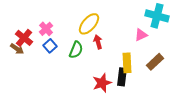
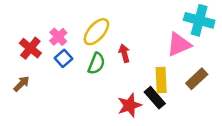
yellow ellipse: (89, 24) -> (96, 32), moved
pink triangle: (141, 35) -> (179, 44), size x1.5
brown arrow: (17, 49) -> (22, 84), moved, turned -80
black rectangle: (122, 77) -> (155, 98), turned -48

